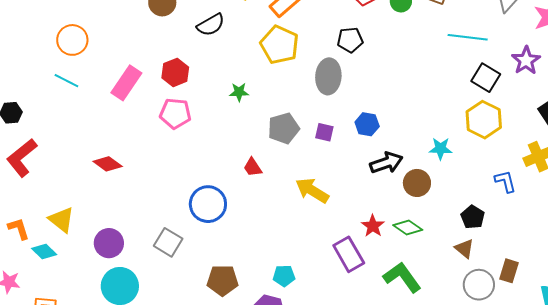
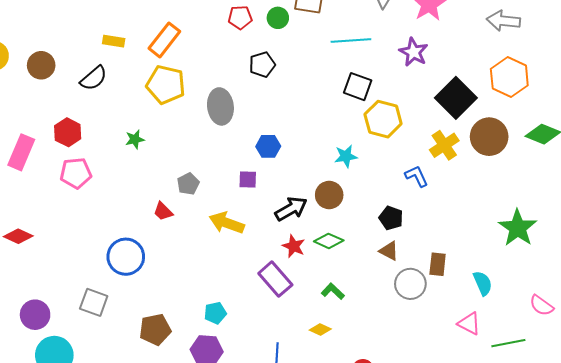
black pentagon: (350, 40) -> (262, 65), moved
black square: (486, 78) -> (358, 87), moved
gray pentagon: (284, 128) -> (188, 184), moved, size x0.7
purple square: (324, 132) -> (248, 180), moved
black arrow: (386, 163) -> (291, 209), moved
green L-shape: (402, 277) -> (333, 291), size x0.6

